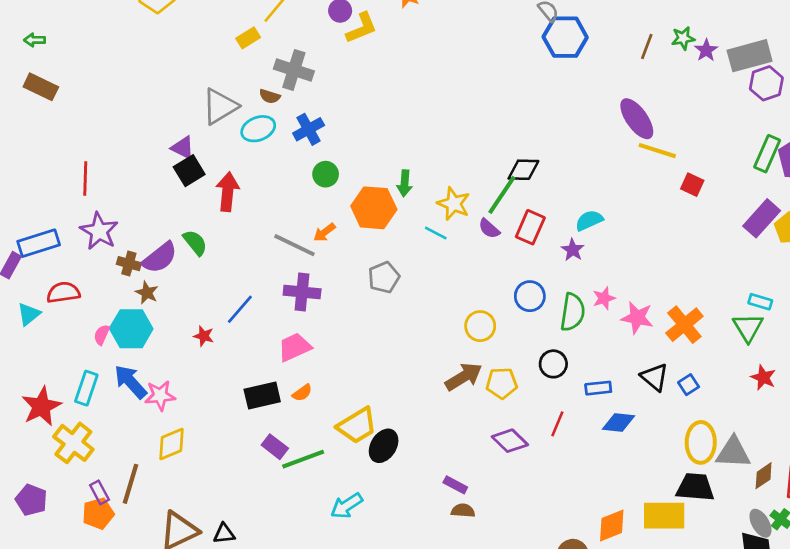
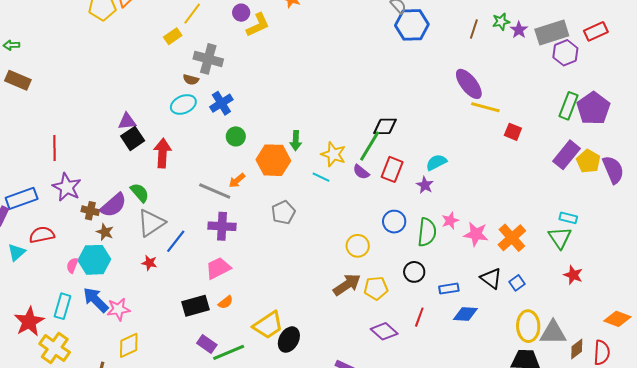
gray triangle: (220, 106) -> (151, 223), moved
purple triangle: (183, 148) -> (127, 121), turned -30

